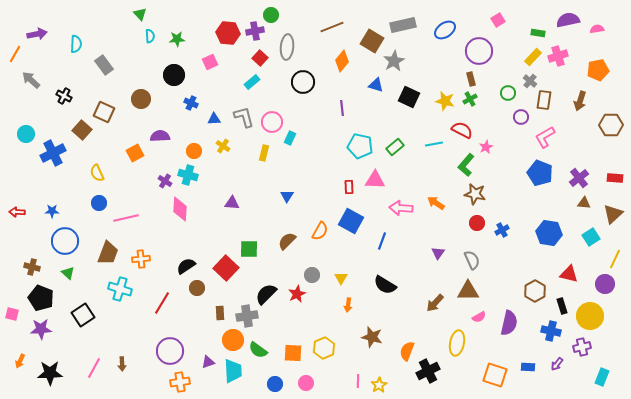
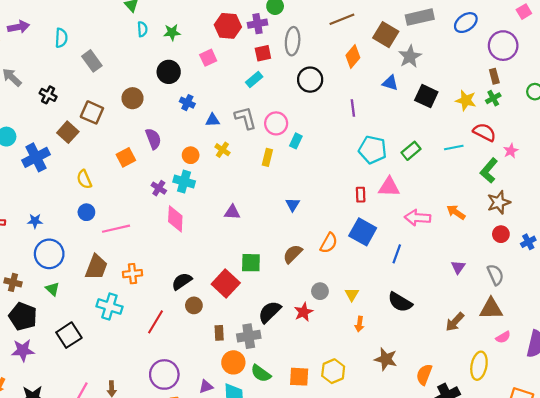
red square: (260, 58) -> (263, 53), turned 35
purple semicircle: (160, 136) -> (153, 139), turned 72
brown star: (475, 194) -> (499, 202), turned -30

